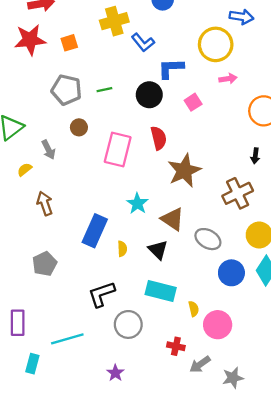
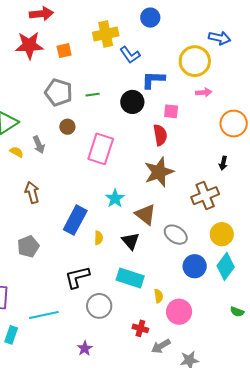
pink square: (193, 102) -> (171, 111), turned 35
red semicircle: (159, 138) -> (160, 135), moved
yellow semicircle: (25, 169) -> (17, 152), moved, turned 64

